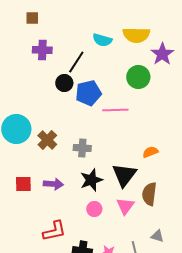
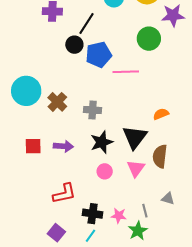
purple star: (162, 54) -> (173, 15), turned 30

